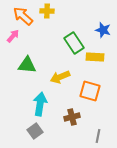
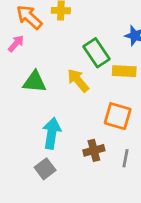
yellow arrow: (60, 77) -> (78, 80), moved, turned 72
gray line: (98, 136) -> (126, 158), moved

